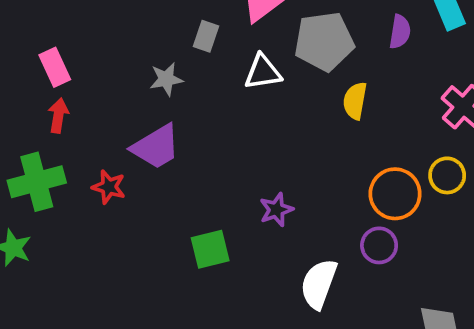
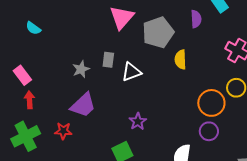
gray rectangle: (206, 36) -> (108, 60), moved
white triangle: (263, 72) -> (131, 72), moved
purple star: (276, 210) -> (138, 121), moved

